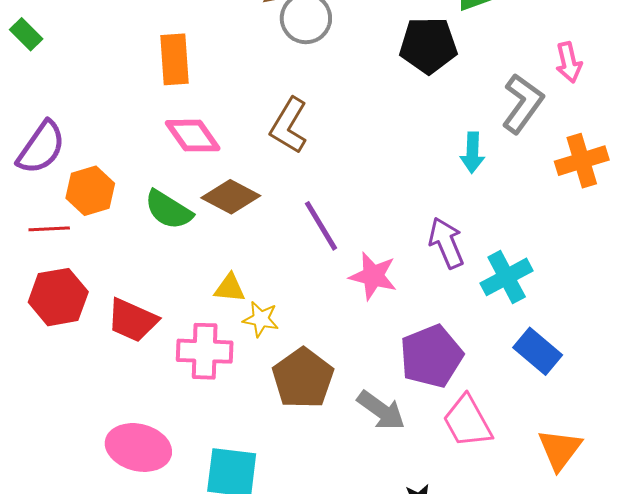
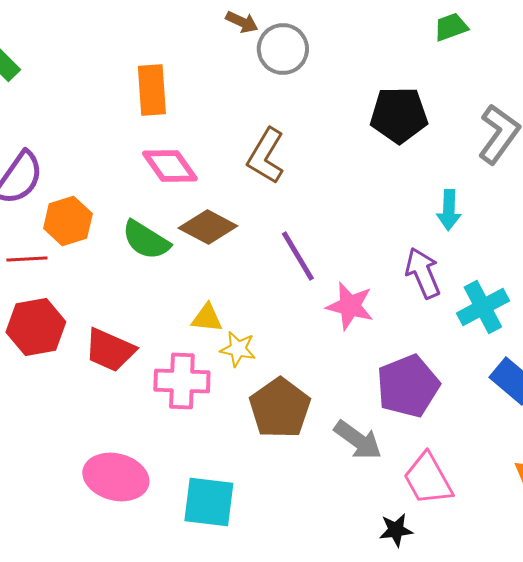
black pentagon: (428, 45) -> (399, 115), moved
cyan arrow: (472, 153) -> (449, 210), moved
pink trapezoid: (467, 421) -> (428, 479), moved

